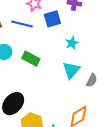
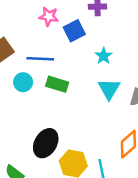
blue line: (22, 24) -> (40, 59), moved

